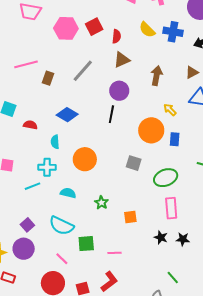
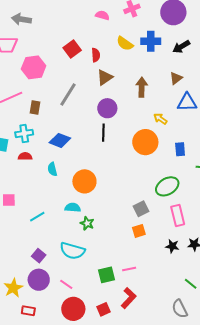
pink hexagon: (66, 28) -> (34, 67), moved
blue rectangle: (175, 139) -> (180, 149), moved
gray square: (134, 163) -> (141, 209), moved, turned -35
cyan cross: (47, 167) -> (24, 133), moved
cyan semicircle: (68, 193) -> (73, 208), moved
green star: (101, 203) -> (87, 223), moved
green square: (86, 244) -> (107, 275), moved
pink line: (62, 259) -> (66, 284), moved

